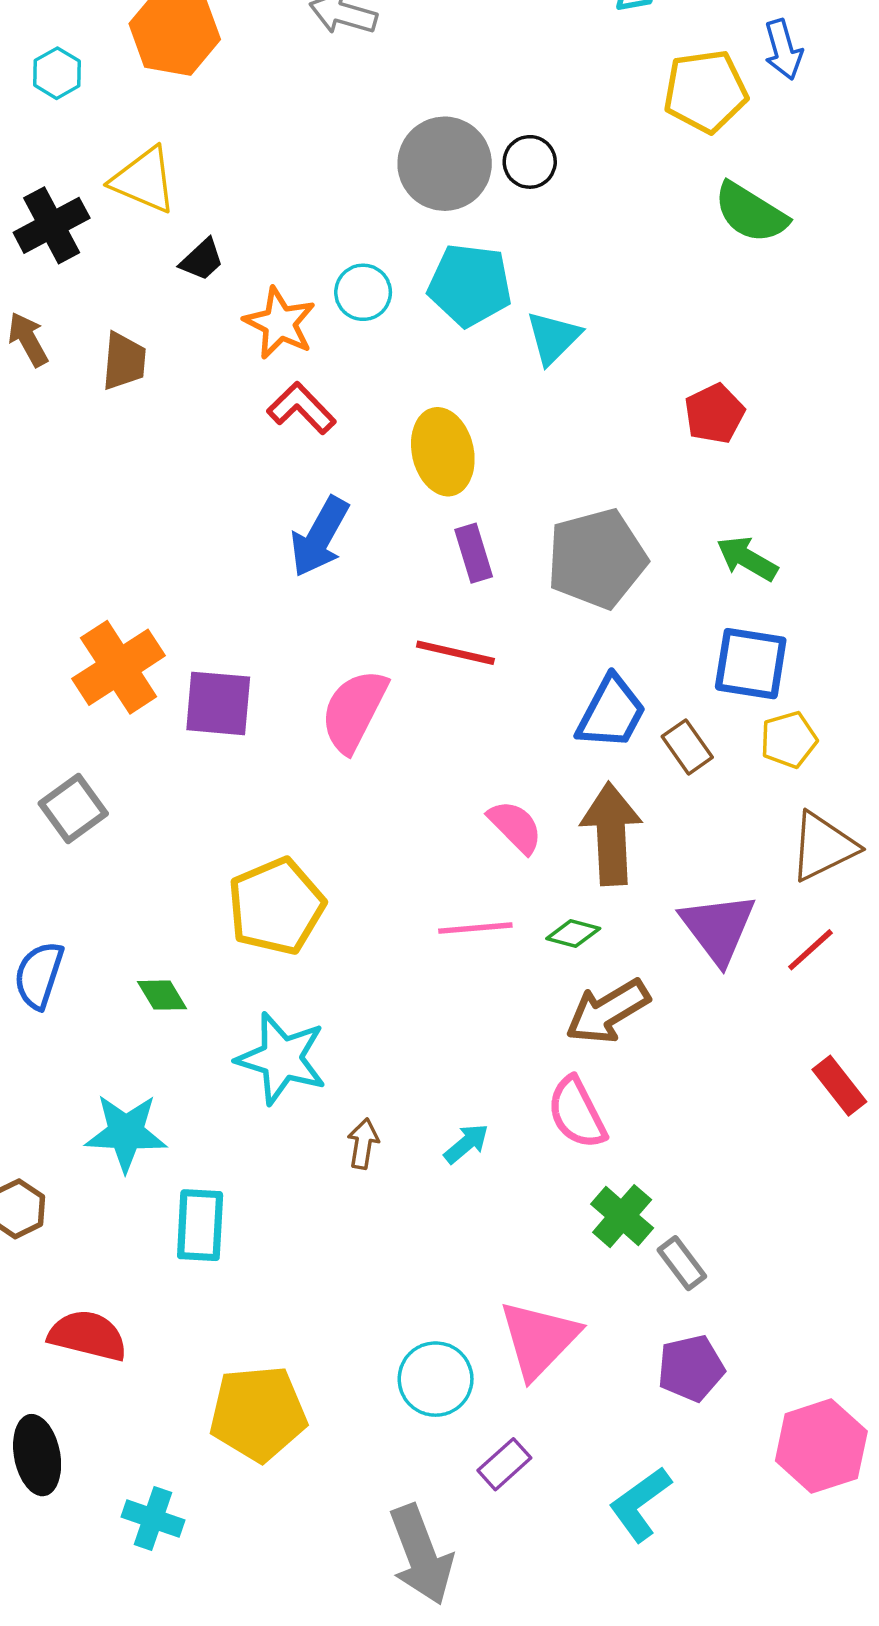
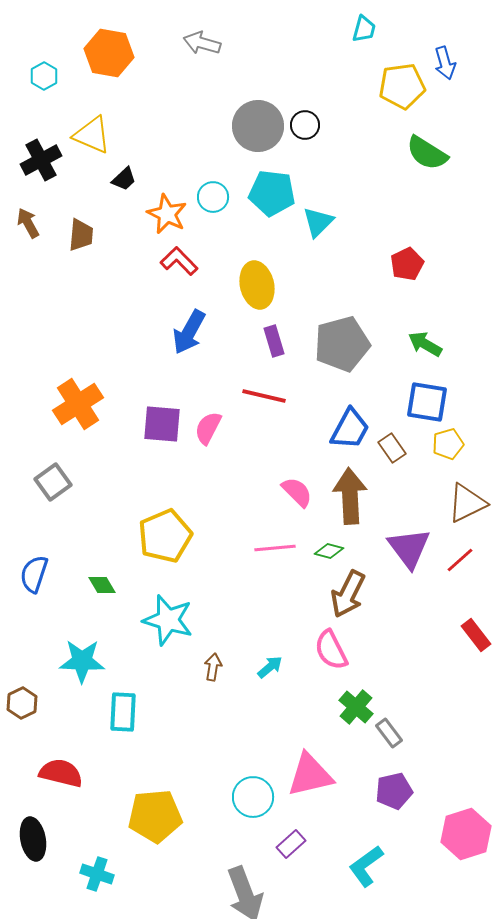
purple square: (218, 703) -> (162, 424), moved
pink semicircle: (354, 711) -> (208, 428), size x0.7
brown arrow: (608, 1011) -> (348, 594), turned -33
pink triangle: (539, 1339) -> (310, 775), turned 33

